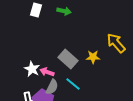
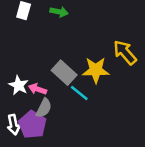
yellow star: (93, 57) -> (96, 70), size x1.5
cyan line: (73, 84) -> (79, 93), moved

